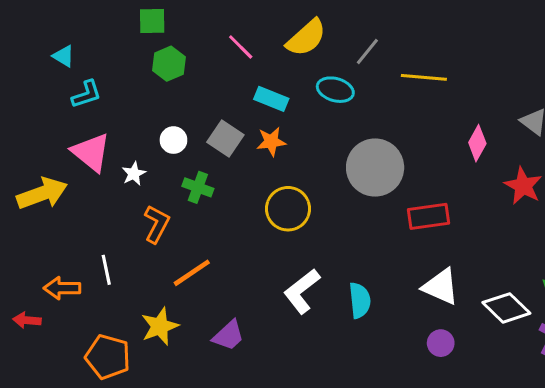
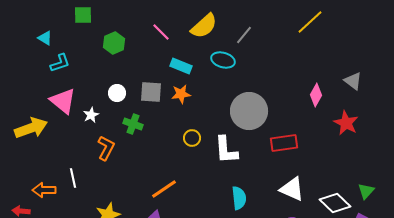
green square: (152, 21) -> (83, 15), moved
yellow line: (424, 77) -> (310, 22), moved, turned -48
gray square: (225, 138) -> (151, 92), turned -30
yellow circle: (288, 209) -> (192, 138), size x0.6
orange line: (192, 273) -> (164, 189), moved
white L-shape: (302, 291) -> (226, 150), moved, turned -56

